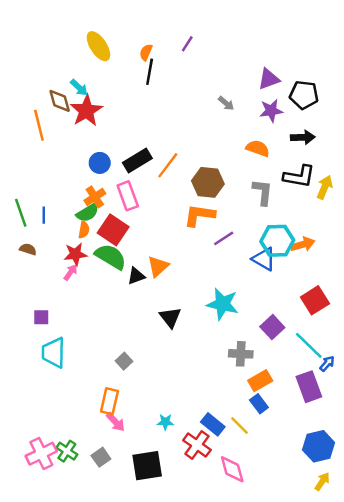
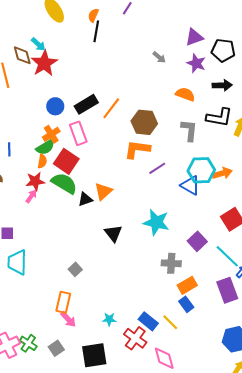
purple star: (271, 111) -> (196, 63), turned 30

